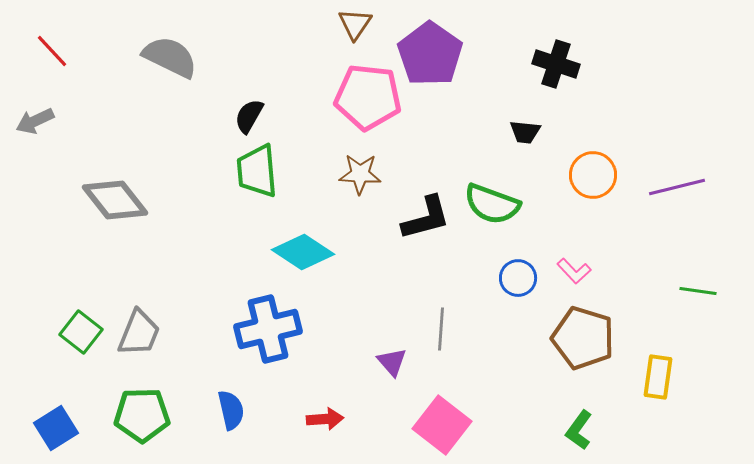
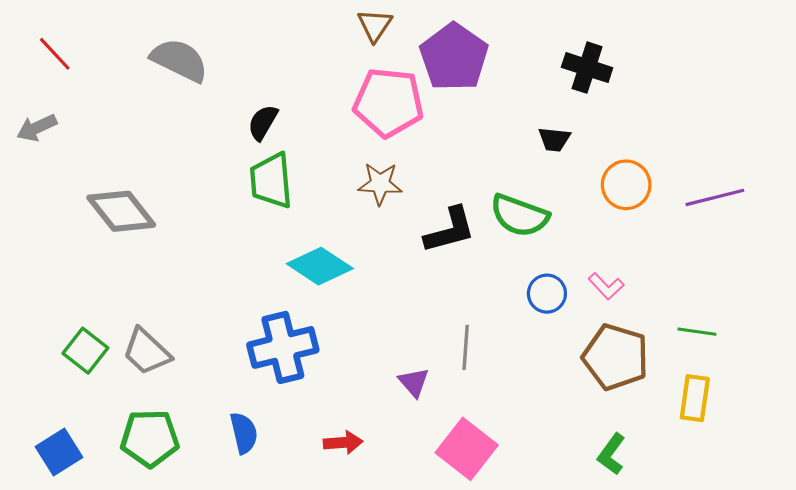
green line: (698, 291) -> (697, 332), moved
gray trapezoid: (139, 333) -> (147, 352), turned 111

